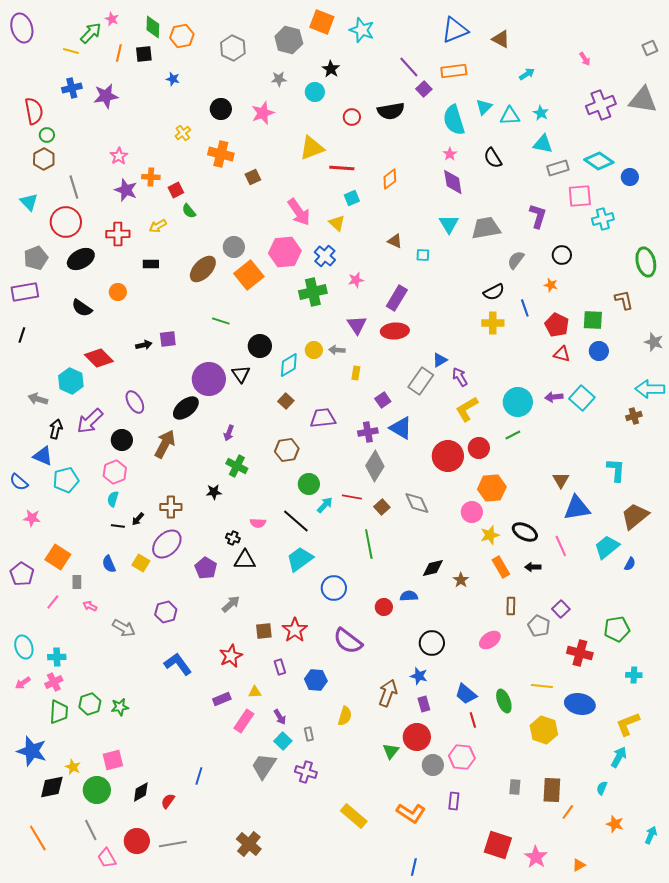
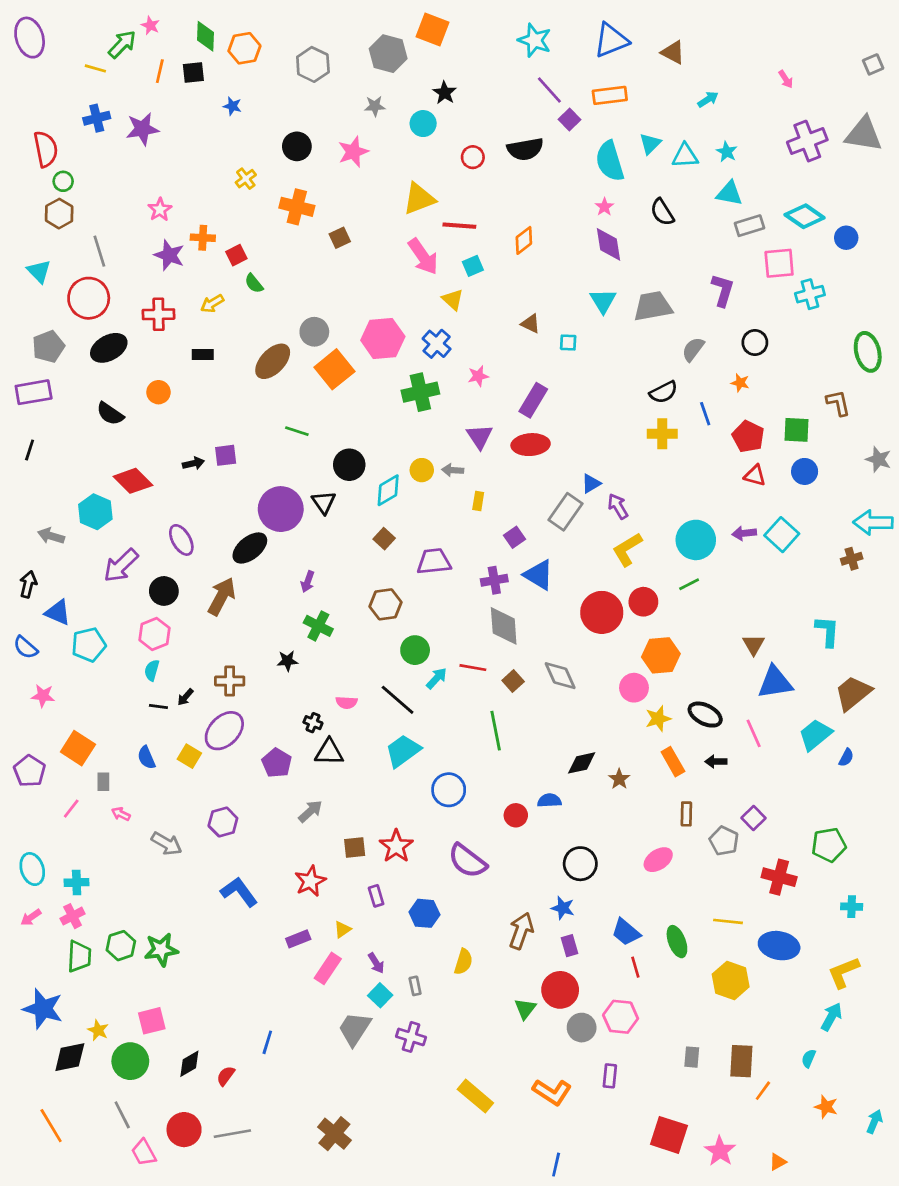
cyan star: (362, 30) -> (535, 40), moved
pink arrow: (299, 212) -> (423, 257), moved
black arrow: (56, 429) -> (28, 584), moved
gray diamond: (375, 466) -> (504, 626), turned -36
yellow triangle: (255, 692) -> (343, 929), turned -32
green star: (120, 707) -> (161, 950), size x1.4

